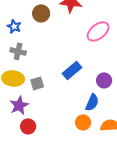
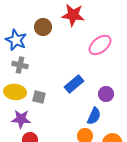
blue star: (14, 26) -> (16, 40), size x1.5
gray square: (37, 83) -> (39, 97), turned 32
purple star: (19, 105) -> (21, 119), turned 30

